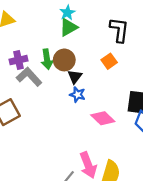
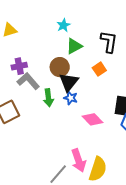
green triangle: (68, 27) -> (74, 46), moved
green arrow: (47, 59) -> (48, 98), moved
black triangle: (75, 77) -> (69, 82), size x1.5

